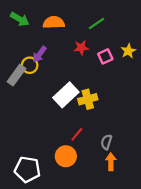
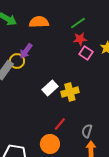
red star: (81, 48) -> (80, 39), moved
pink square: (105, 56) -> (86, 53), turned -32
white rectangle: (66, 95) -> (50, 88), size x0.7

